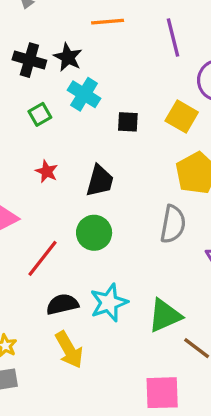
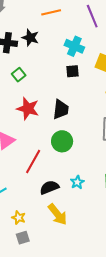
cyan cross: (84, 94) -> (74, 46), moved
red star: (47, 171) -> (28, 109), size x1.6
cyan star: (109, 303) -> (77, 182), size x0.6

